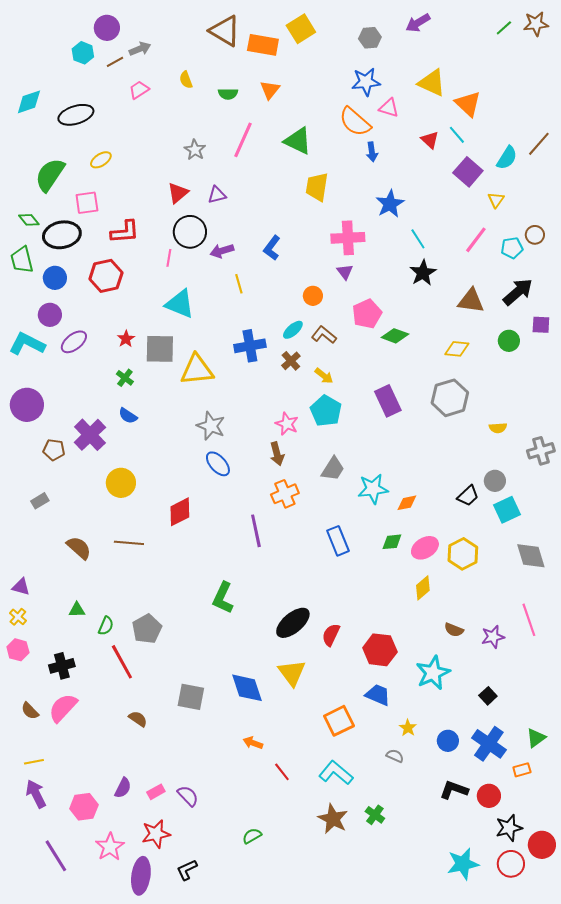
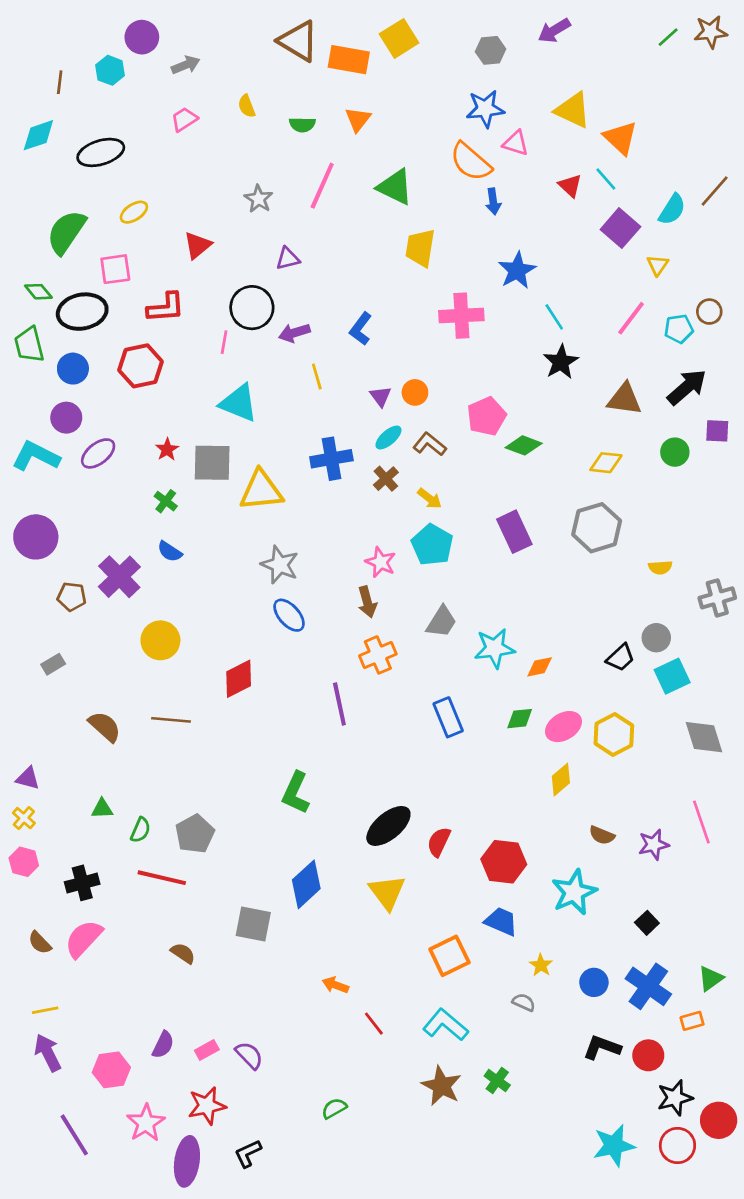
brown line: (115, 62) -> (60, 82), moved, turned -54
red triangle: (178, 193) -> (198, 245), moved
purple triangle: (345, 272) -> (380, 396), moved
red line: (122, 662) -> (162, 878), turned -48
blue diamond: (247, 688) -> (306, 884), moved, turned 66

